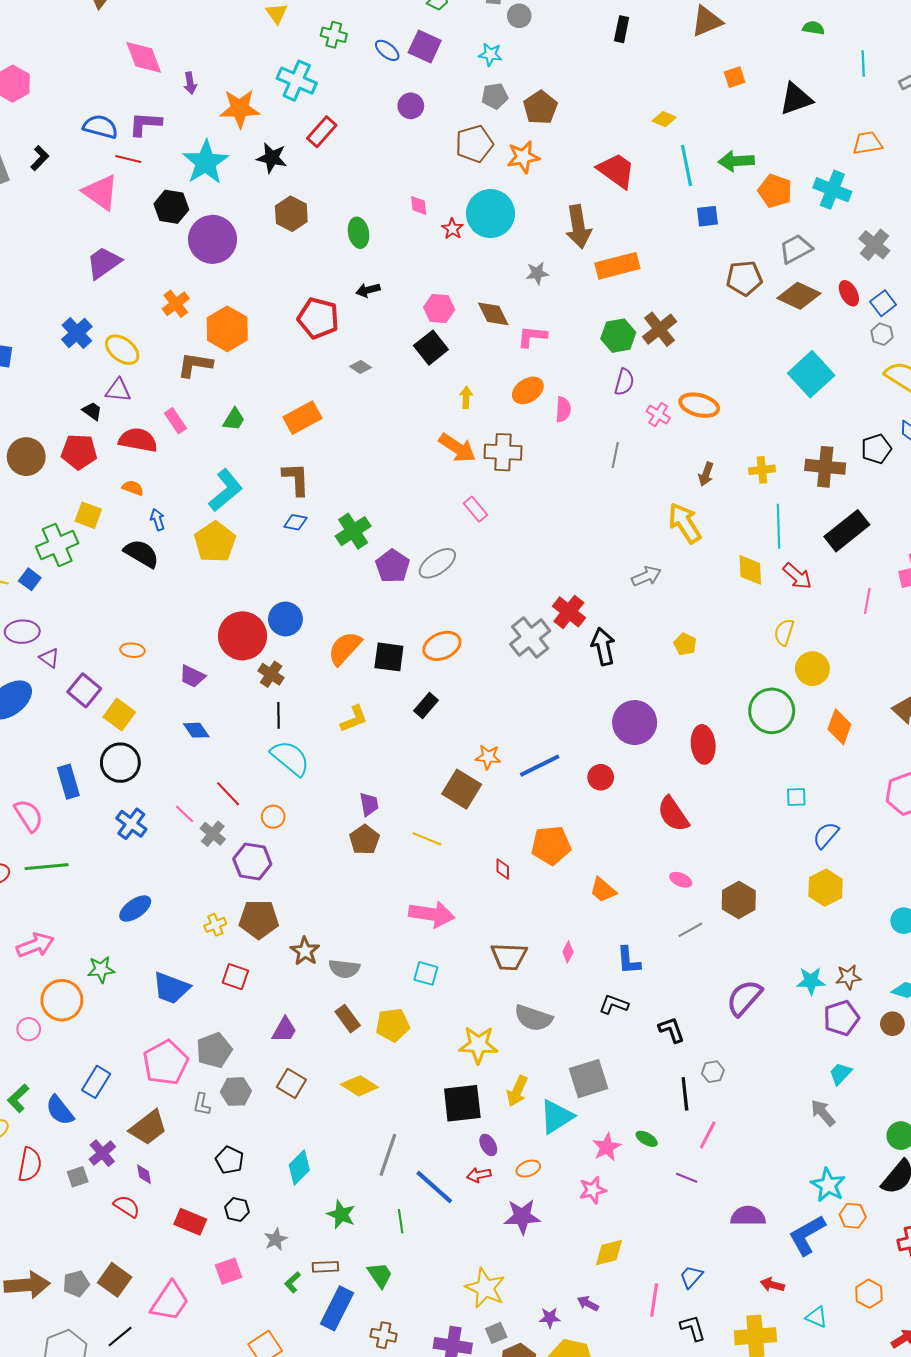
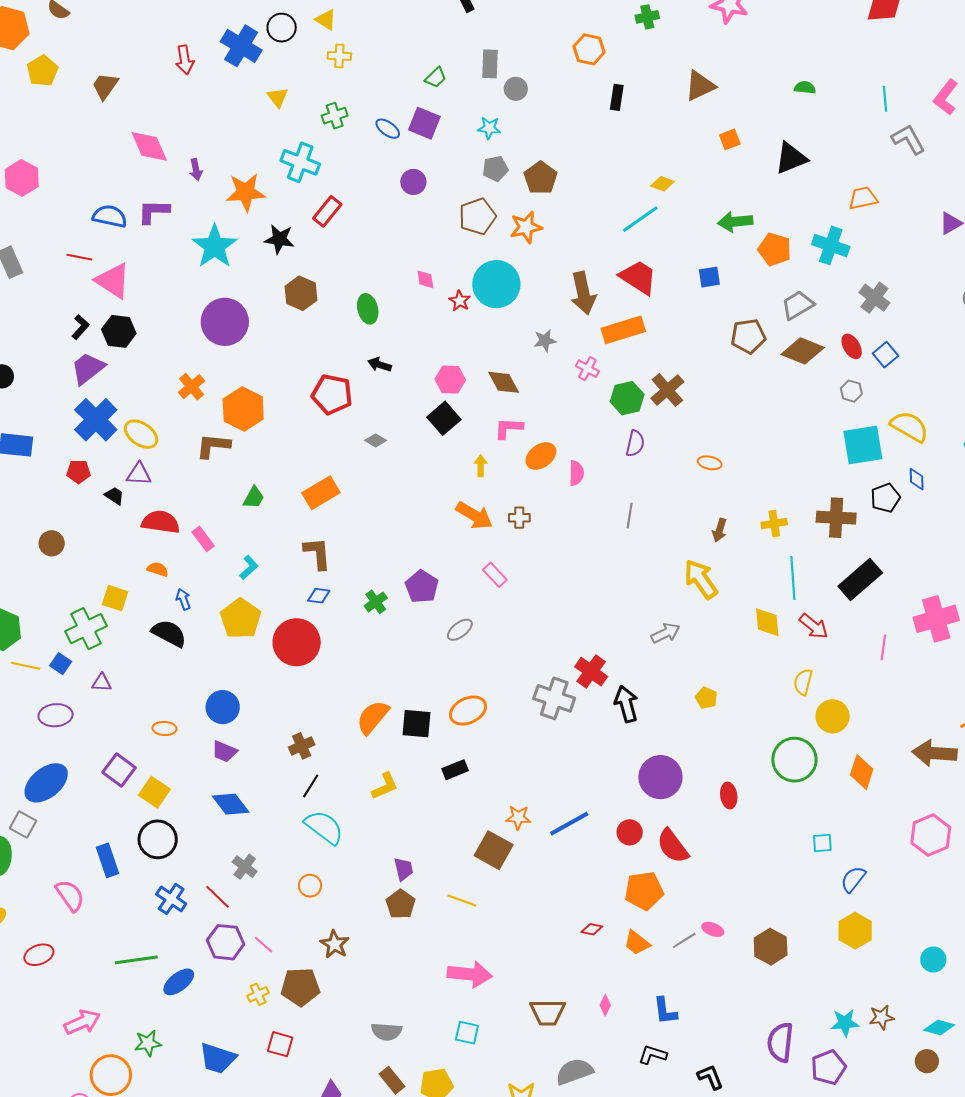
green cross: (334, 35) -> (335, 116), turned -30
cyan line: (863, 64) -> (885, 99), moved
black L-shape: (40, 158) -> (81, 327), moved
red line: (128, 159) -> (79, 257), moved
cyan line: (686, 166) -> (640, 219), moved, turned 69
red trapezoid: (616, 171) -> (638, 277), moved
black hexagon: (171, 207) -> (119, 331), moved
purple trapezoid: (104, 263) -> (88, 368), moved
black arrow: (368, 290) -> (380, 365), turned 35
blue cross: (77, 333) -> (96, 420), size x1.4
gray hexagon: (882, 334) -> (851, 391), moved
pink L-shape: (532, 336) -> (509, 428), moved
cyan square: (811, 374) -> (863, 445), moved, turned 36
orange ellipse: (699, 405) -> (710, 463), size x0.6
pink cross: (658, 415) -> (587, 369), moved
pink rectangle: (176, 421) -> (203, 539), moved
red pentagon: (79, 452) -> (79, 472), moved, size x0.7
brown cross: (503, 452) -> (519, 518), size x0.6
brown circle: (26, 457) -> (52, 543), size x0.7
cyan L-shape: (226, 490) -> (249, 567), size x0.6
green cross: (353, 531) -> (376, 602), size x0.7
gray ellipse: (437, 563) -> (460, 630), size x0.7
purple pentagon: (393, 566) -> (422, 587), moved
blue circle: (285, 619) -> (223, 707), moved
red circle: (242, 636) -> (297, 642), moved
gray cross: (530, 638) -> (554, 698), turned -30
purple triangle: (49, 658) -> (102, 683), moved, turned -30
brown cross: (271, 674) -> (302, 746), turned 35
black rectangle: (426, 705) -> (455, 770), turned 30
black line: (278, 715) -> (311, 786), turned 35
blue diamond: (196, 730) -> (231, 804), size x1.4
red ellipse: (703, 744) -> (729, 796), size x0.7
red line: (228, 794) -> (218, 897), moved
pink line: (184, 814) -> (264, 945), moved
red semicircle: (673, 814) -> (673, 846), moved
gray cross: (213, 834) -> (245, 867), moved
orange pentagon: (551, 845) -> (644, 891), moved
purple hexagon: (252, 861) -> (226, 942), moved
green line: (47, 867) -> (136, 960), moved
red diamond: (503, 869) -> (592, 929), moved, turned -75
gray line: (690, 930) -> (684, 940), moved
brown star: (305, 951) -> (335, 944), moved
purple semicircle: (744, 998) -> (780, 1042), turned -33
gray semicircle: (533, 1018) -> (574, 1072), turned 144
purple pentagon: (841, 1018) -> (828, 1067), moved

